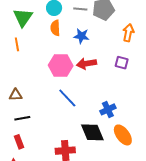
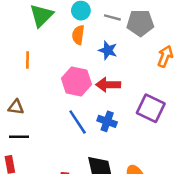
orange line: (17, 44) -> (27, 60), moved
purple square: (122, 63) -> (151, 108), moved, size x1.6
blue cross: (108, 109) -> (107, 121), moved, turned 35

